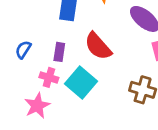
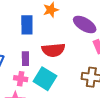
red semicircle: (98, 46) -> (53, 50), turned -45

